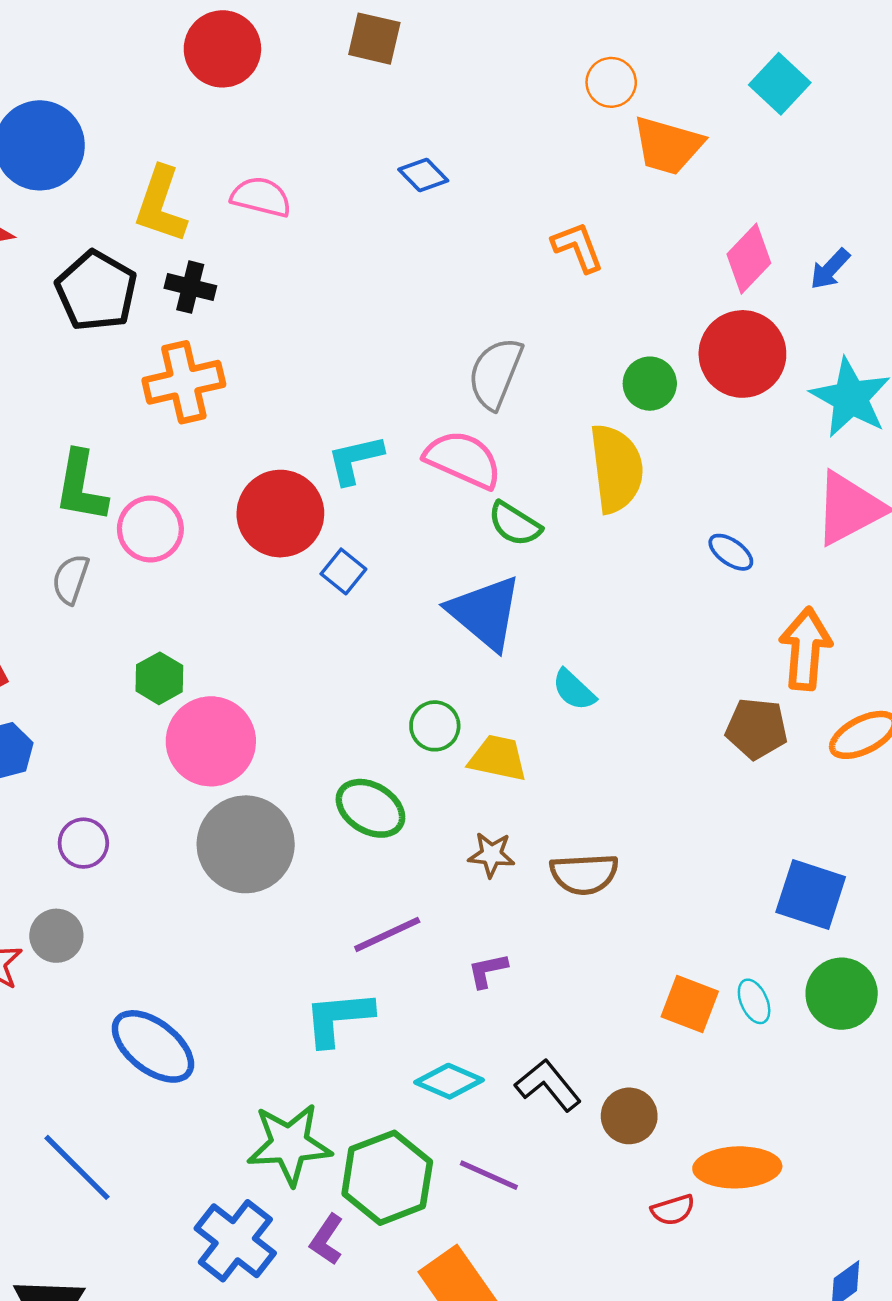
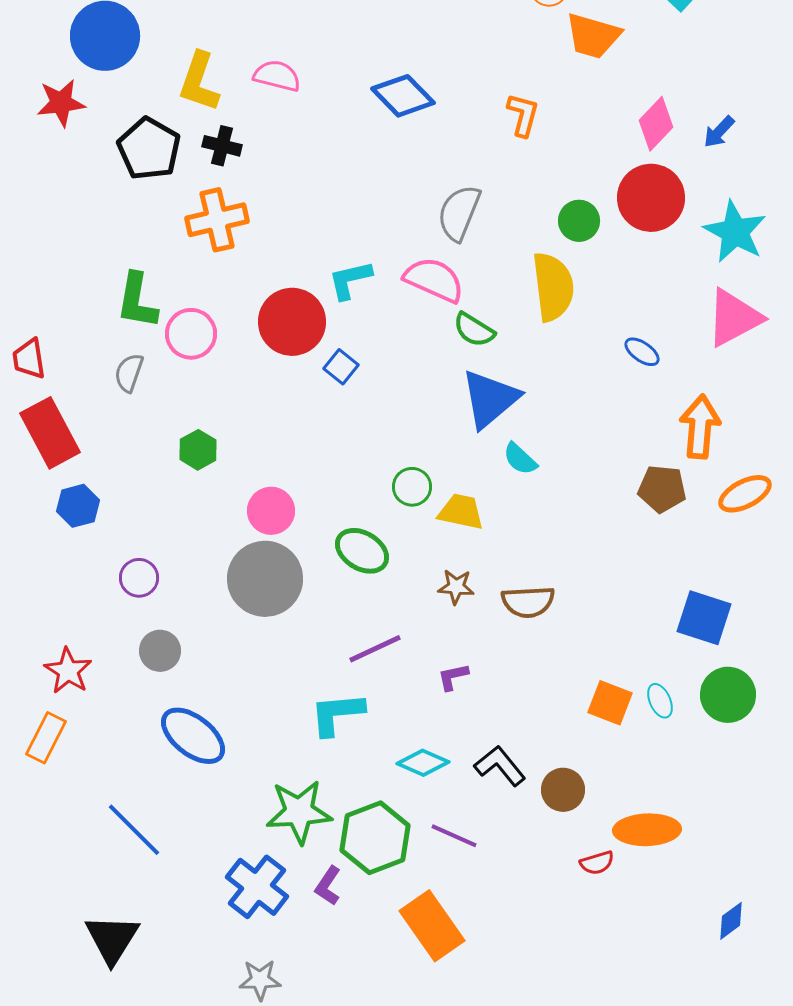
blue diamond: (423, 175) -> (403, 96), moved, size x1.6
orange L-shape: (578, 247) -> (523, 115), turned 36
blue triangle: (485, 613) -> (490, 399), moved, turned 40
pink circle: (211, 741) -> (271, 511), moved, size x0.7
gray circle: (56, 936) -> (160, 651), moved

